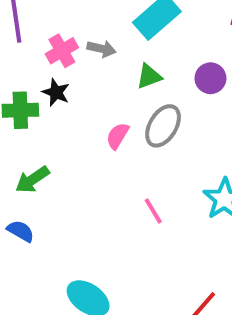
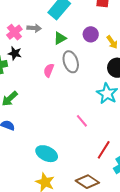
gray ellipse: (163, 126) -> (71, 62), turned -40
pink line: (153, 211) -> (82, 121), moved

